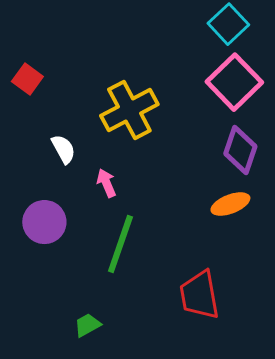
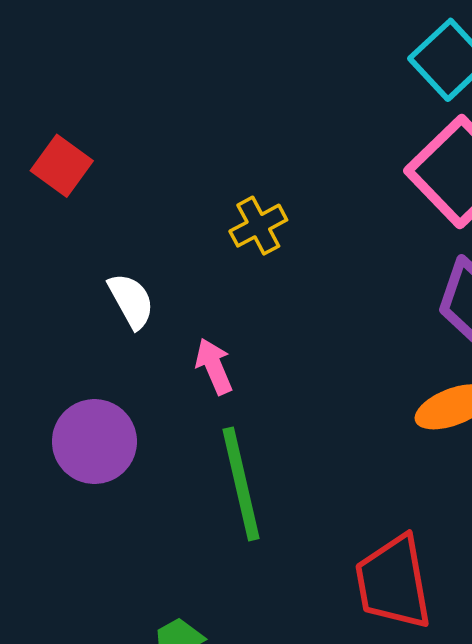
yellow cross: (129, 110) -> (258, 226), size x0.5
green line: (120, 244) -> (241, 484), turned -32

